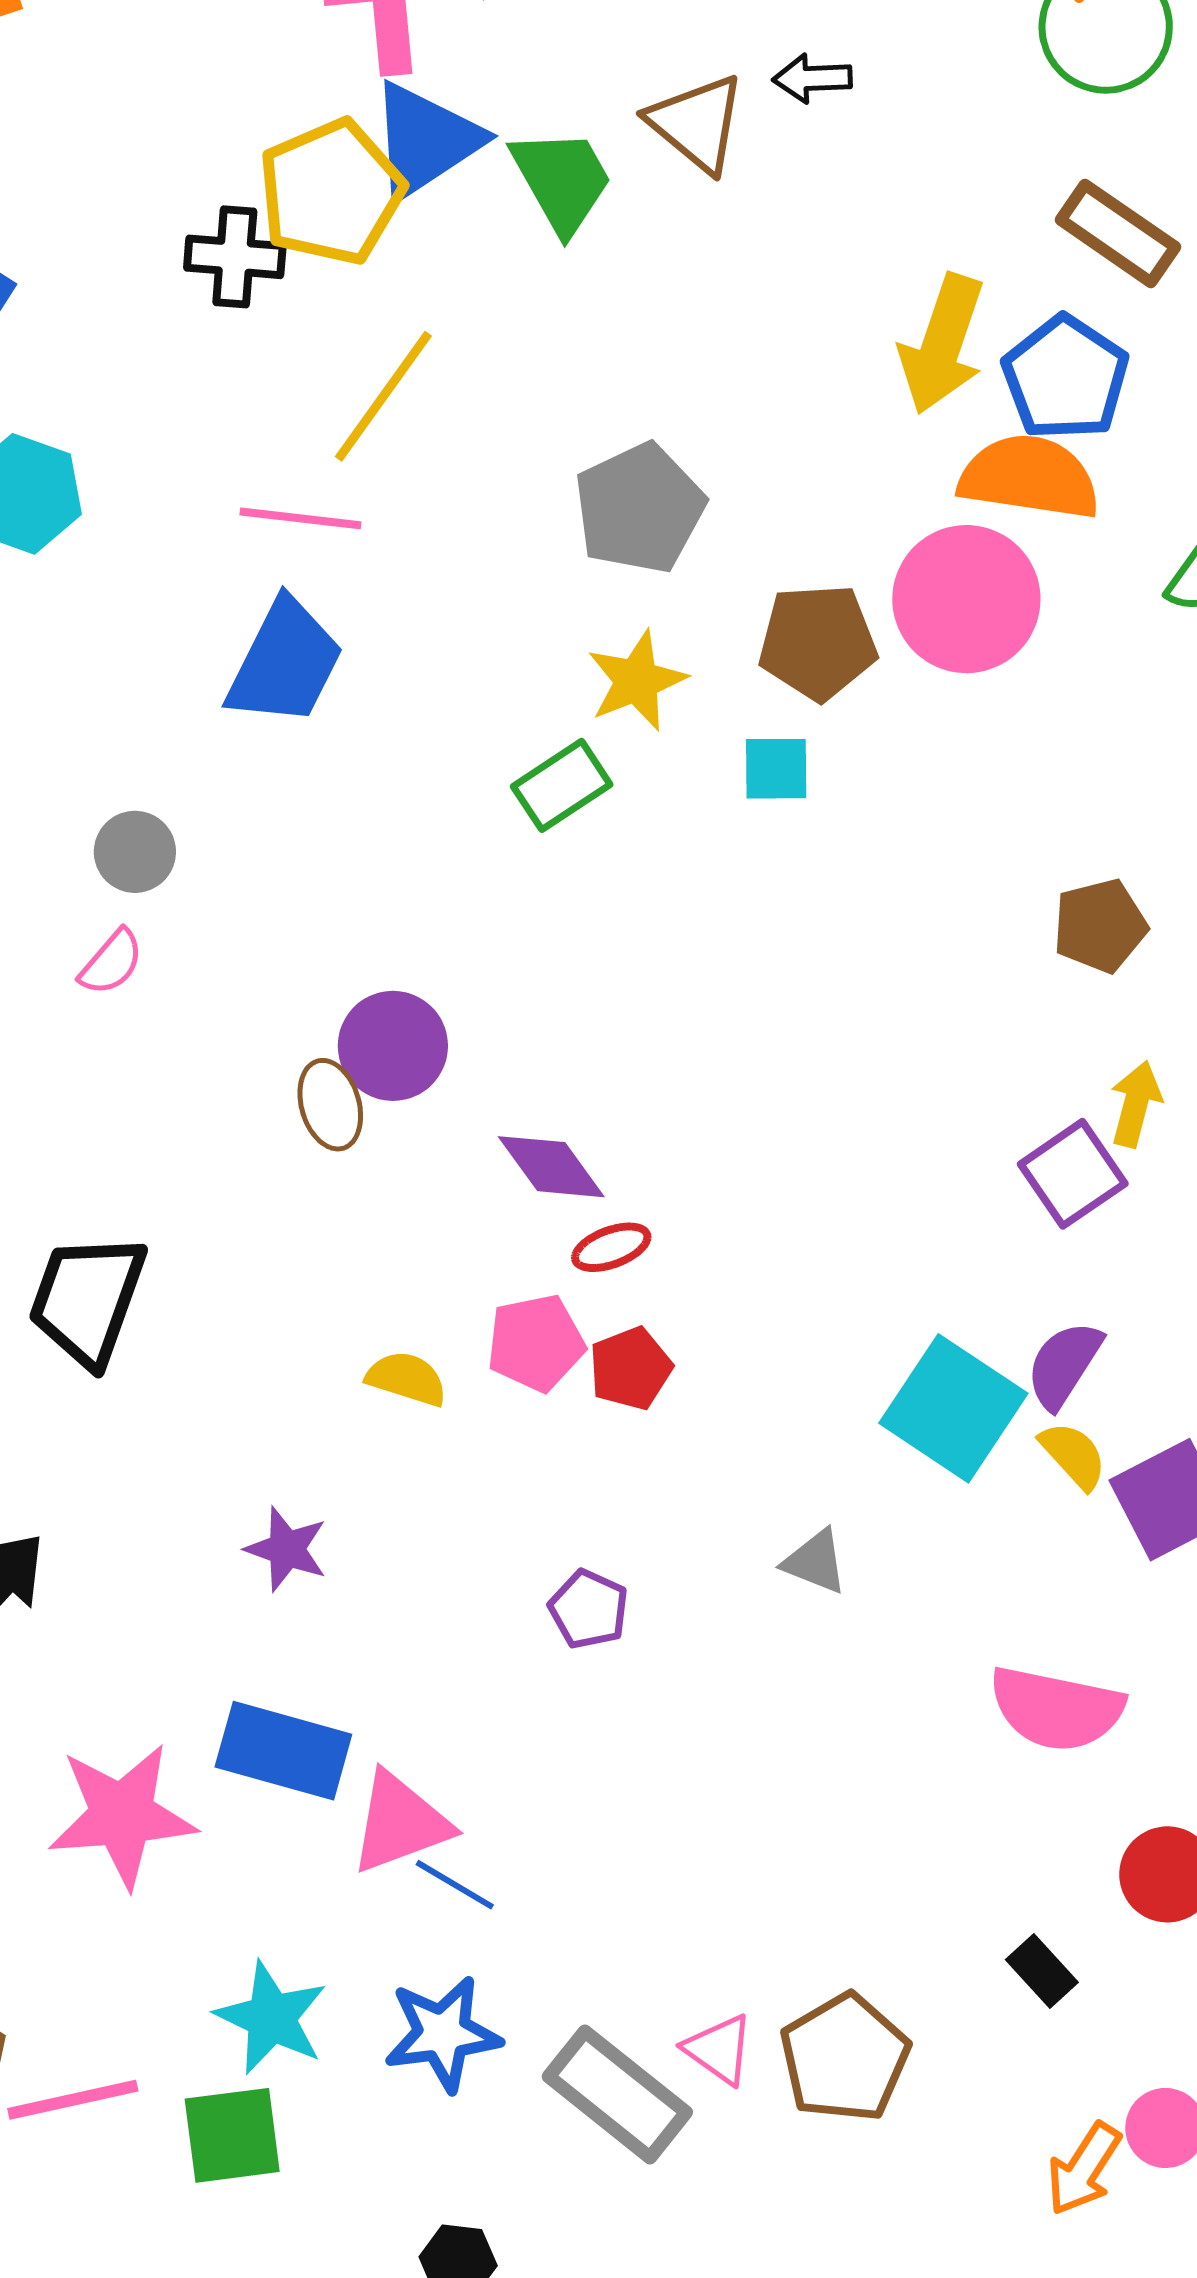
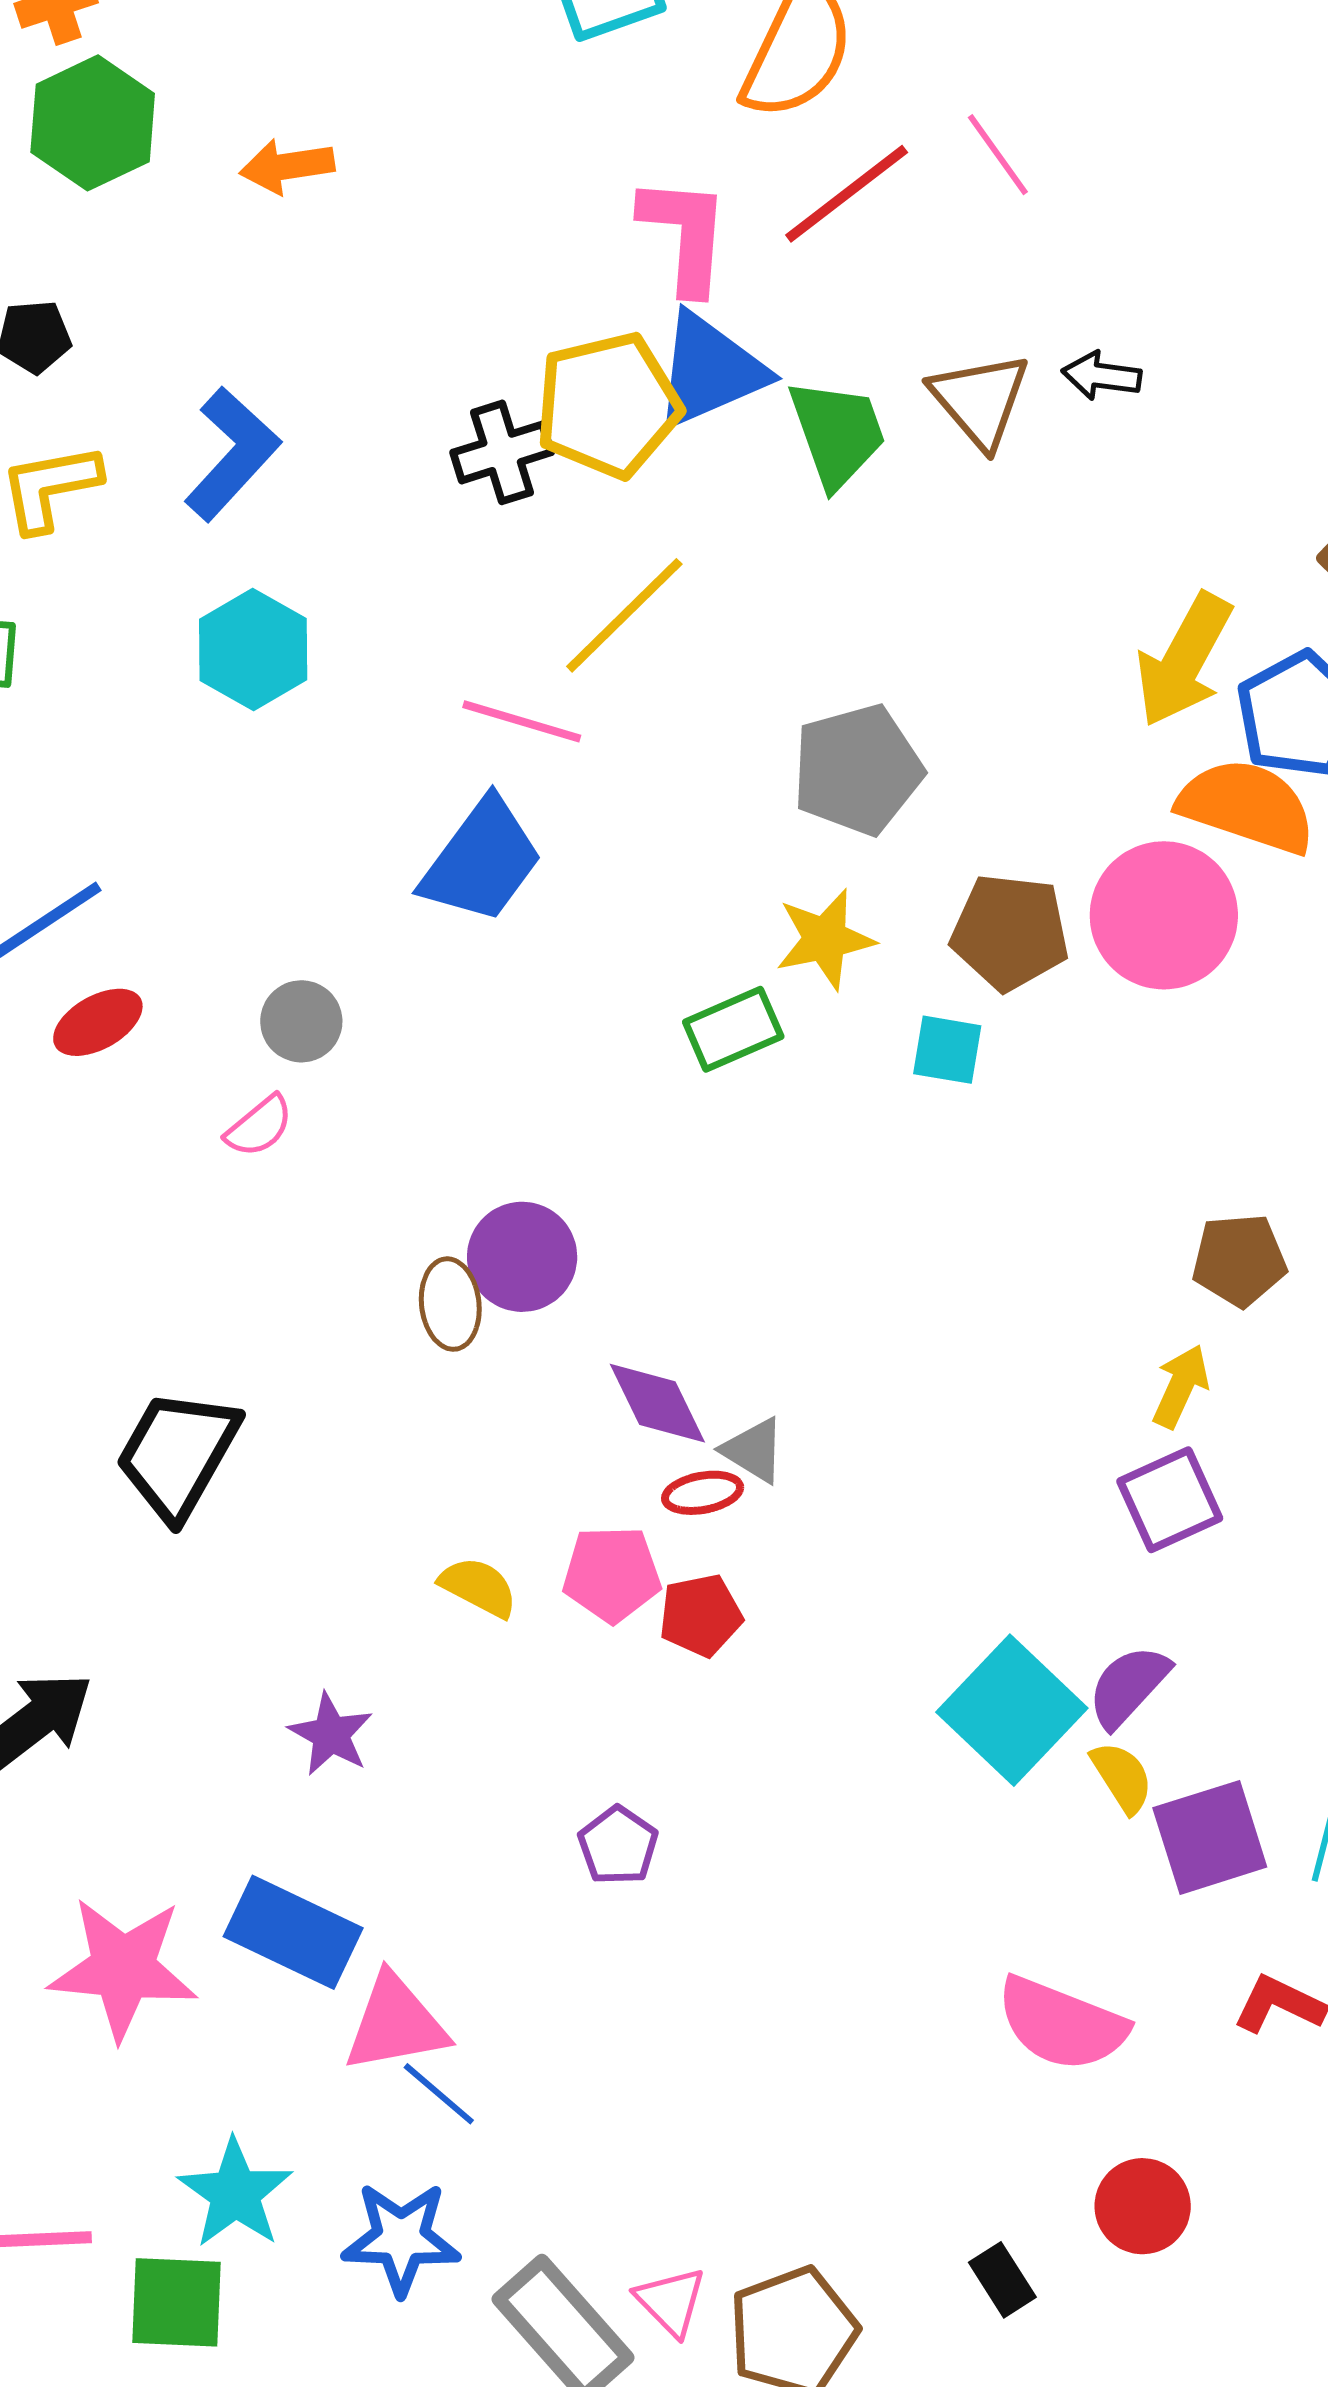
black cross: (235, 257) -> (502, 452), turned -32
yellow arrow: (1136, 1104) -> (1181, 1386), moved
gray triangle: (815, 1562) -> (754, 1450), moved

